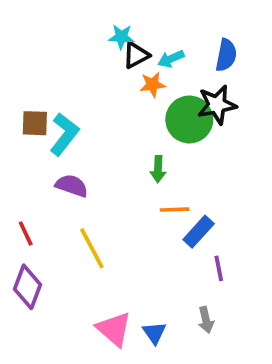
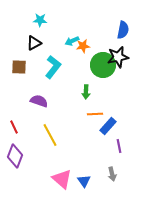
cyan star: (121, 37) -> (40, 20), moved
black triangle: (136, 55) -> (34, 43), moved
cyan arrow: (171, 59) -> (72, 41), moved
cyan L-shape: (64, 134) -> (53, 67), moved

